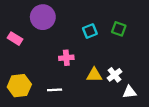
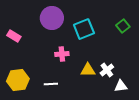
purple circle: (43, 17) -> (52, 18), moved
green square: (119, 29) -> (123, 26), moved, turned 32
cyan square: (90, 31) -> (84, 29), size x1.5

